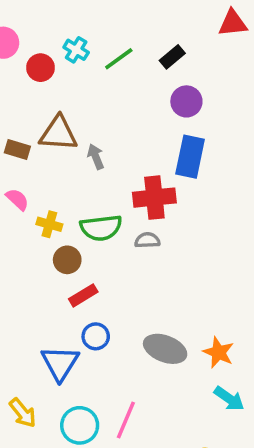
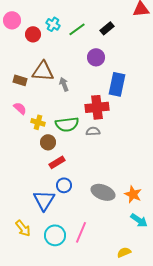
purple circle: (186, 101) -> (96, 57), moved

